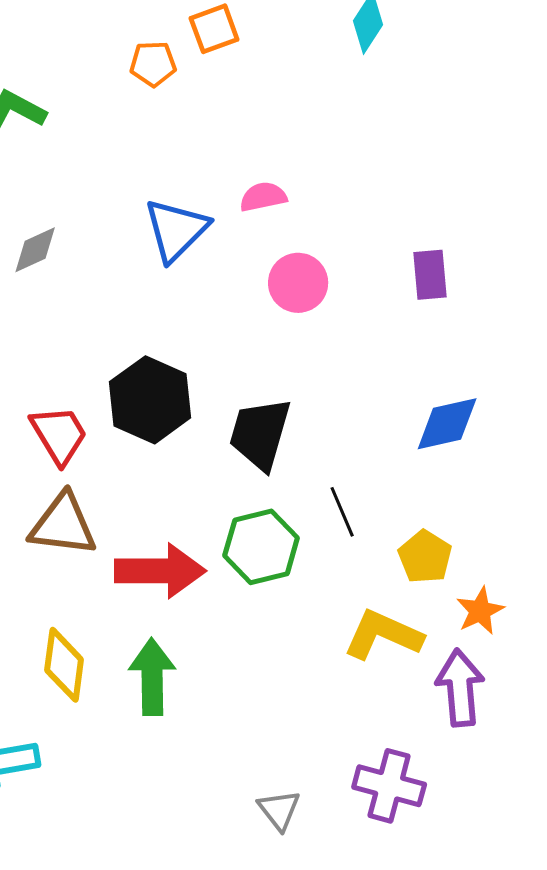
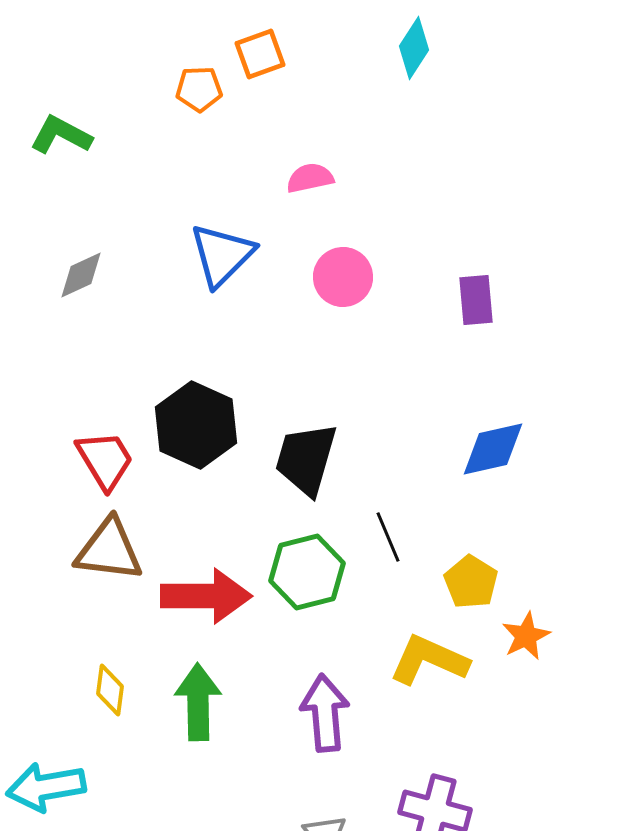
pink semicircle: (263, 197) -> (310, 178), moved
pink circle: (298, 283) -> (343, 277), moved
yellow diamond: (64, 665) -> (110, 690), size x0.7
purple arrow: (460, 688) -> (325, 713), moved

